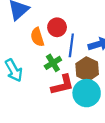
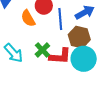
green cross: (53, 63) -> (42, 50), moved
red L-shape: (62, 85) -> (60, 56), turned 30

